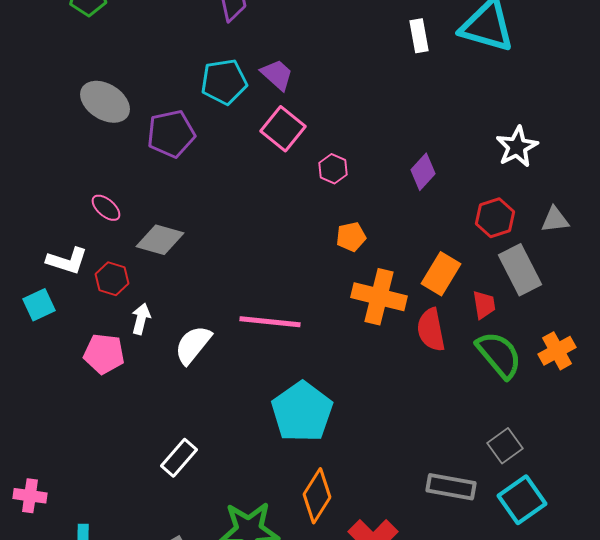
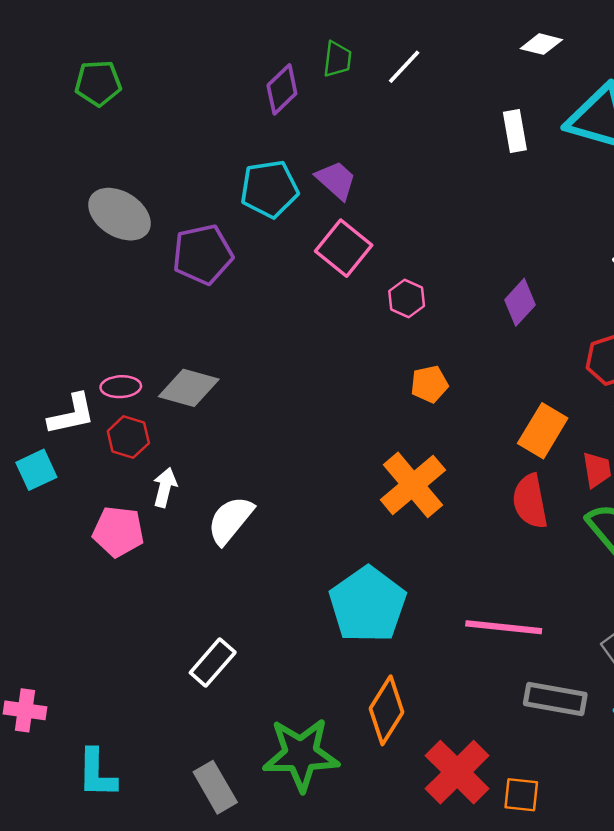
pink ellipse: (106, 208) -> (121, 387), moved, turned -44
white L-shape: (67, 261) -> (72, 414), turned -30
orange cross: (379, 297) -> (413, 485), moved, turned 36
pink line: (270, 322) -> (504, 627), moved

